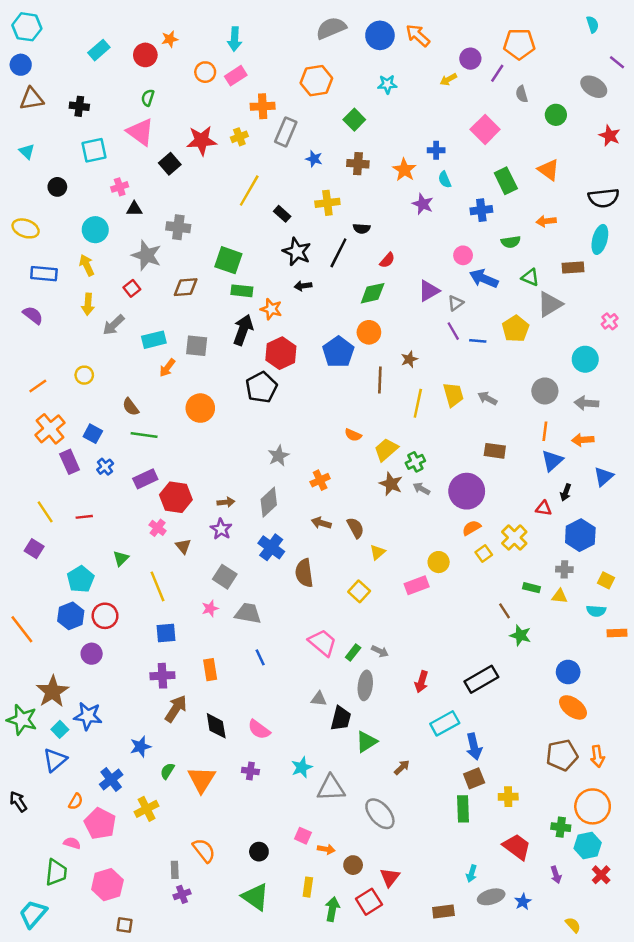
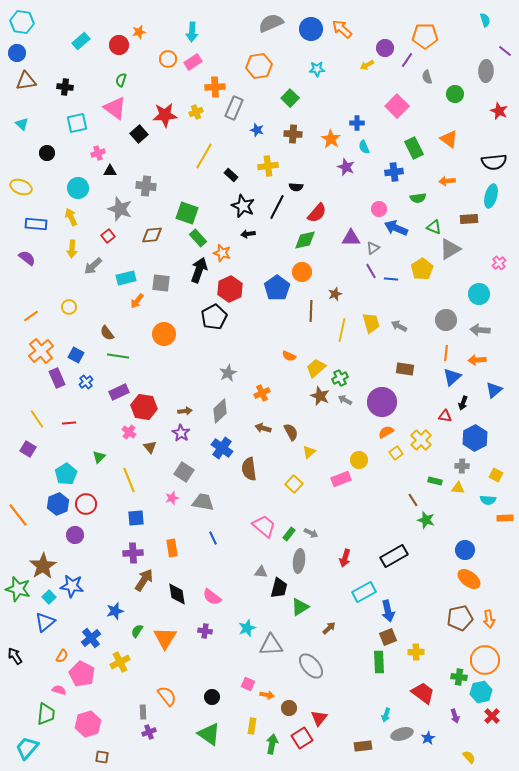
gray ellipse: (594, 87) -> (486, 71), turned 60
red semicircle: (387, 260) -> (317, 213), size x1.5
green rectangle: (242, 291) -> (198, 238), turned 42
purple triangle: (429, 291) -> (351, 238), turned 30

